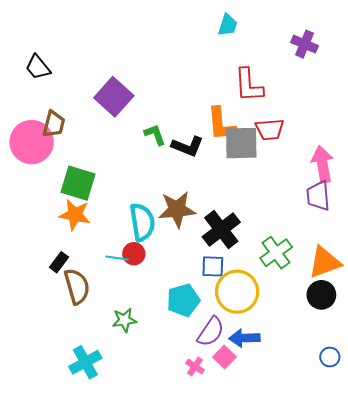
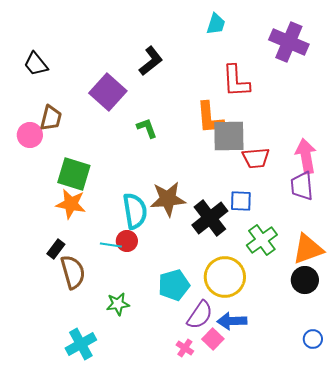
purple cross: (305, 44) -> (289, 42), size x1.5
red trapezoid: (270, 129) -> (256, 158), moved
pink circle: (32, 142) -> (30, 135), size x0.6
black L-shape: (188, 146) -> (151, 61), moved, turned -60
blue square: (213, 266) -> (241, 201), moved

